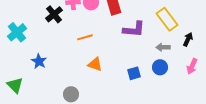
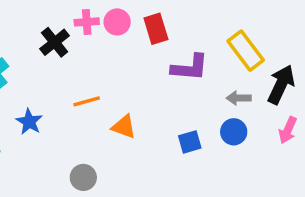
orange line: (85, 37) -> (87, 101), moved
black arrow: (188, 39) -> (281, 84), size x1.6

